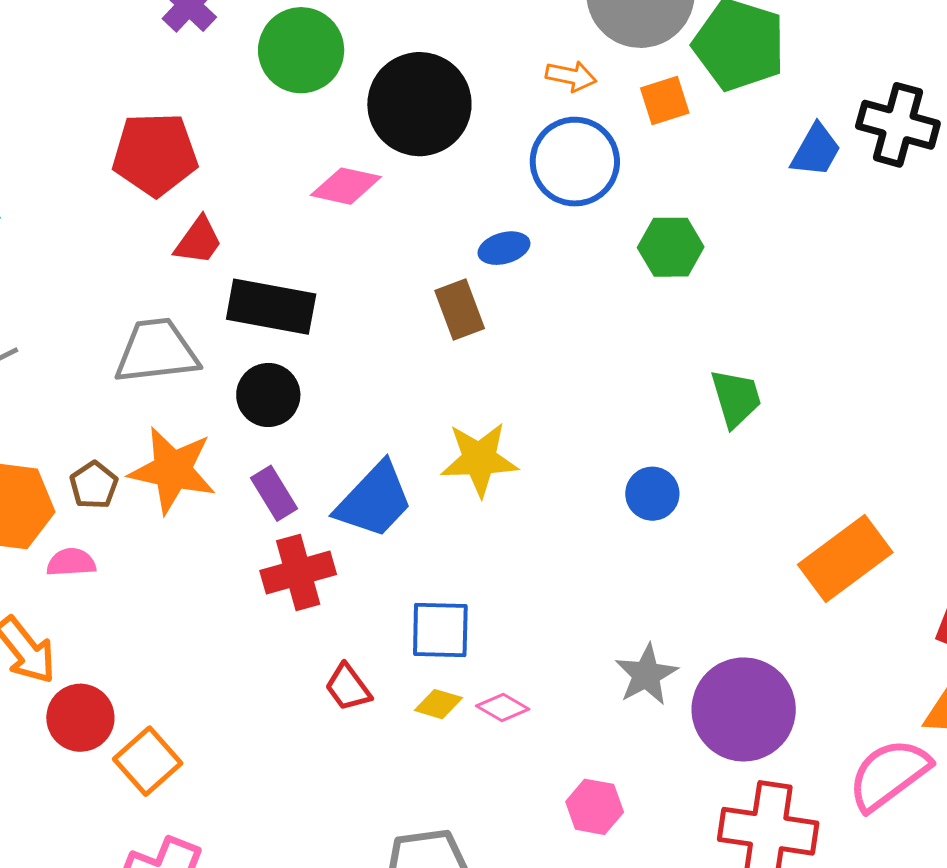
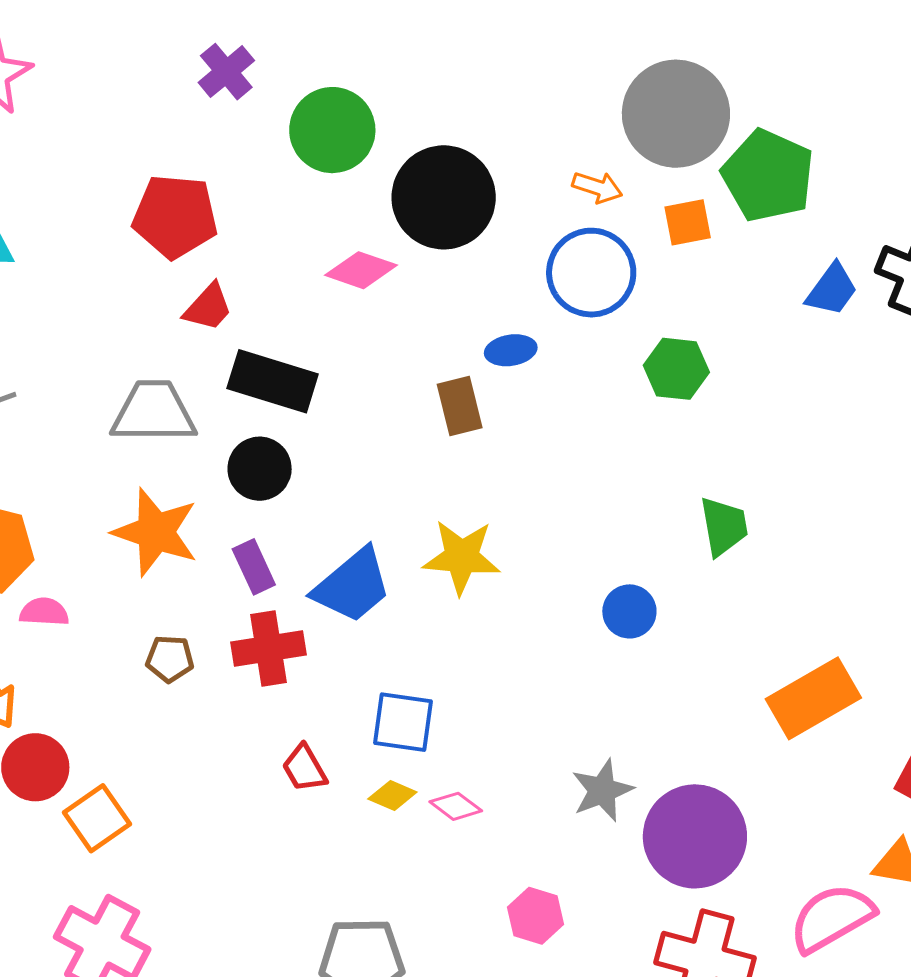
brown pentagon: (94, 485) -> (170, 659), moved, turned 30

